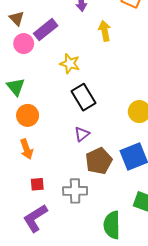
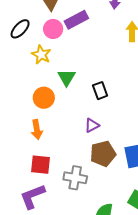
yellow star: (70, 64) -> (41, 55), moved
green triangle: (16, 87) -> (66, 77), moved
black rectangle: (84, 97) -> (100, 91), size x0.7
red square: (37, 184) -> (41, 165), size x1.5

